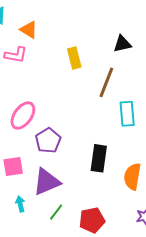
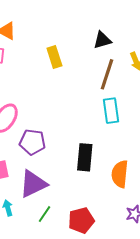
brown line: (106, 82) -> (107, 74), moved
purple pentagon: (48, 140) -> (32, 142), turned -30

